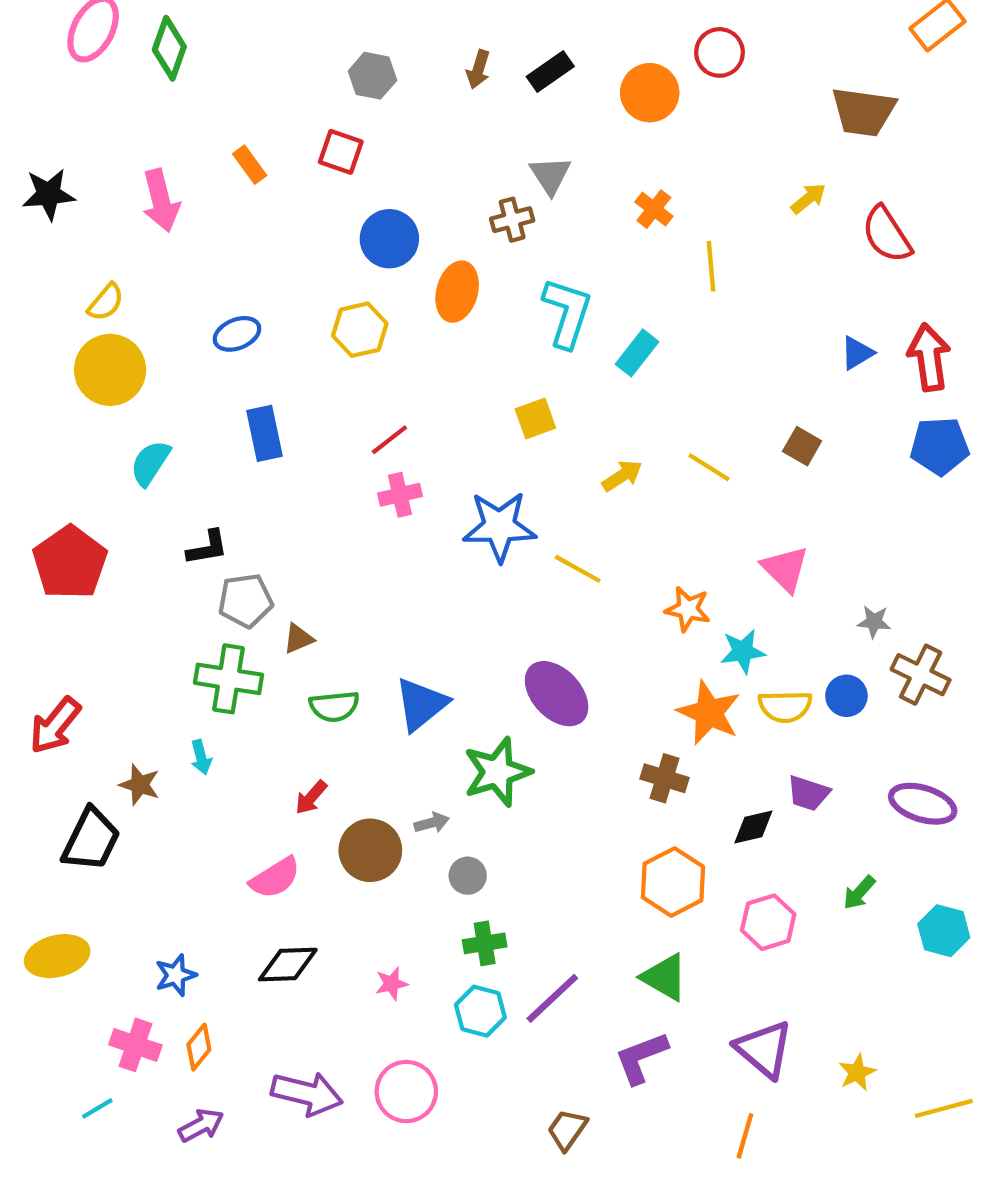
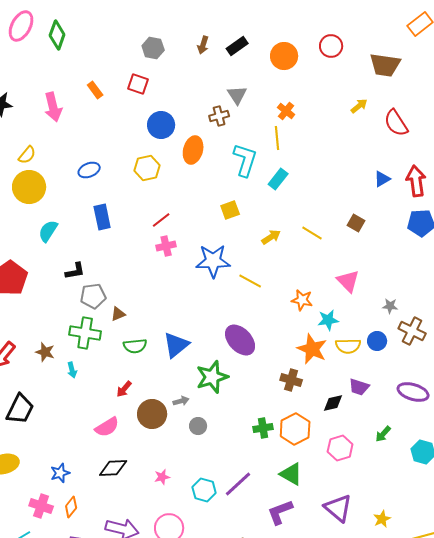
red circle: (720, 52) -> (331, 46), moved
yellow line: (711, 266) -> (277, 138), moved
brown star: (140, 785) -> (45, 352), moved
green cross: (485, 943) -> (263, 428), moved

